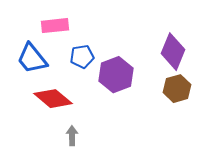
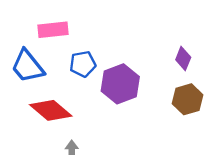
purple diamond: (173, 52) -> (183, 58), size x0.6

